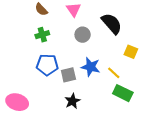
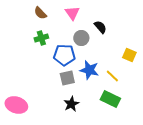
black semicircle: (112, 24) -> (100, 27), moved, size x0.6
blue pentagon: (47, 65) -> (64, 55), moved
green rectangle: (123, 93) -> (110, 99), moved

